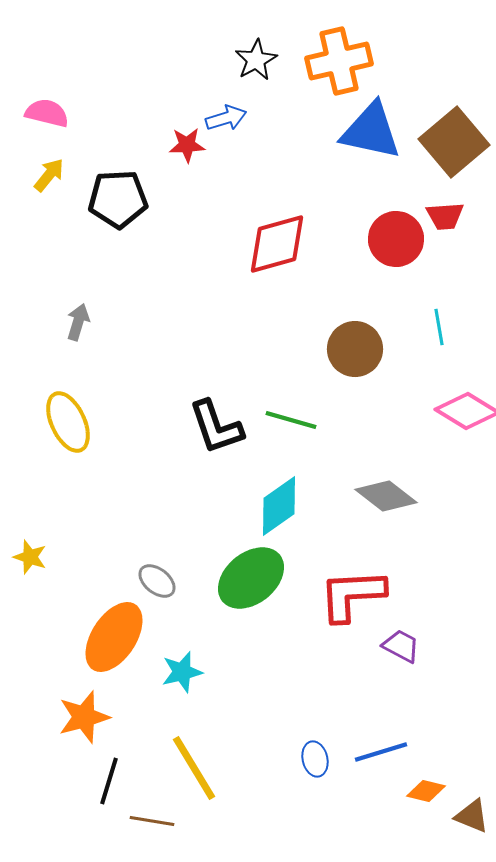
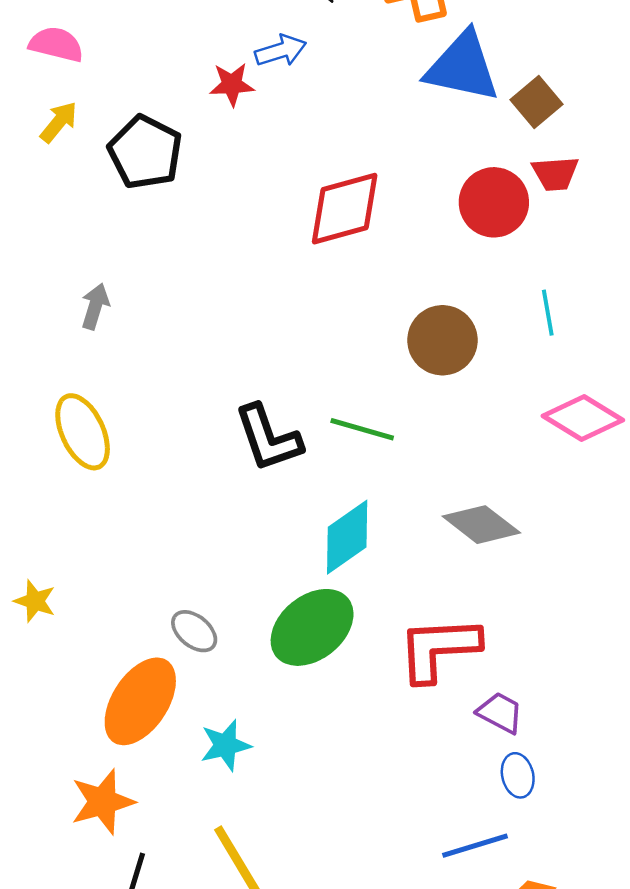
brown square: (454, 142) -> (536, 102), moved, size x0.6
black pentagon: (118, 199) -> (145, 152), turned 30
blue ellipse: (315, 759) -> (518, 775), moved

